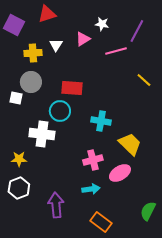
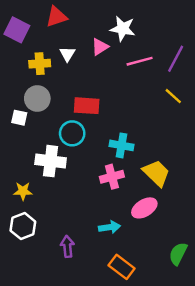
white star: (102, 24) -> (123, 29), size x1.5
purple line: (137, 31) -> (176, 59), moved
pink cross: (93, 160) -> (112, 177), moved
purple arrow: (56, 205) -> (67, 246), size x0.7

